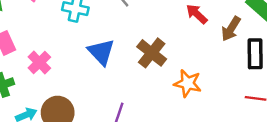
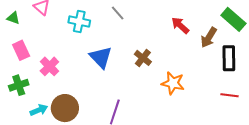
brown cross: (152, 53) -> (143, 58), size x0.7

